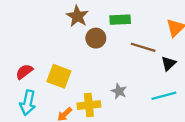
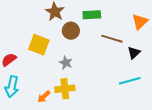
yellow square: (59, 76) -> (39, 45), moved
gray star: (119, 91) -> (66, 63), moved

